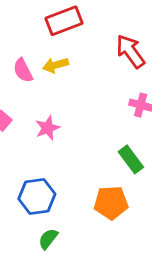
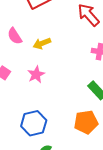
yellow arrow: (55, 65) -> (42, 43), moved

